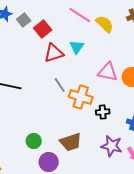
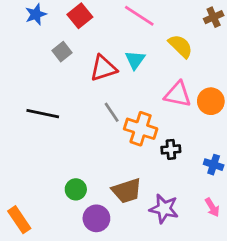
gray square: (24, 20) -> (62, 52), moved
yellow semicircle: (105, 24) -> (181, 46), moved
red square: (43, 29) -> (80, 16), moved
purple star: (112, 146) -> (164, 209), moved

